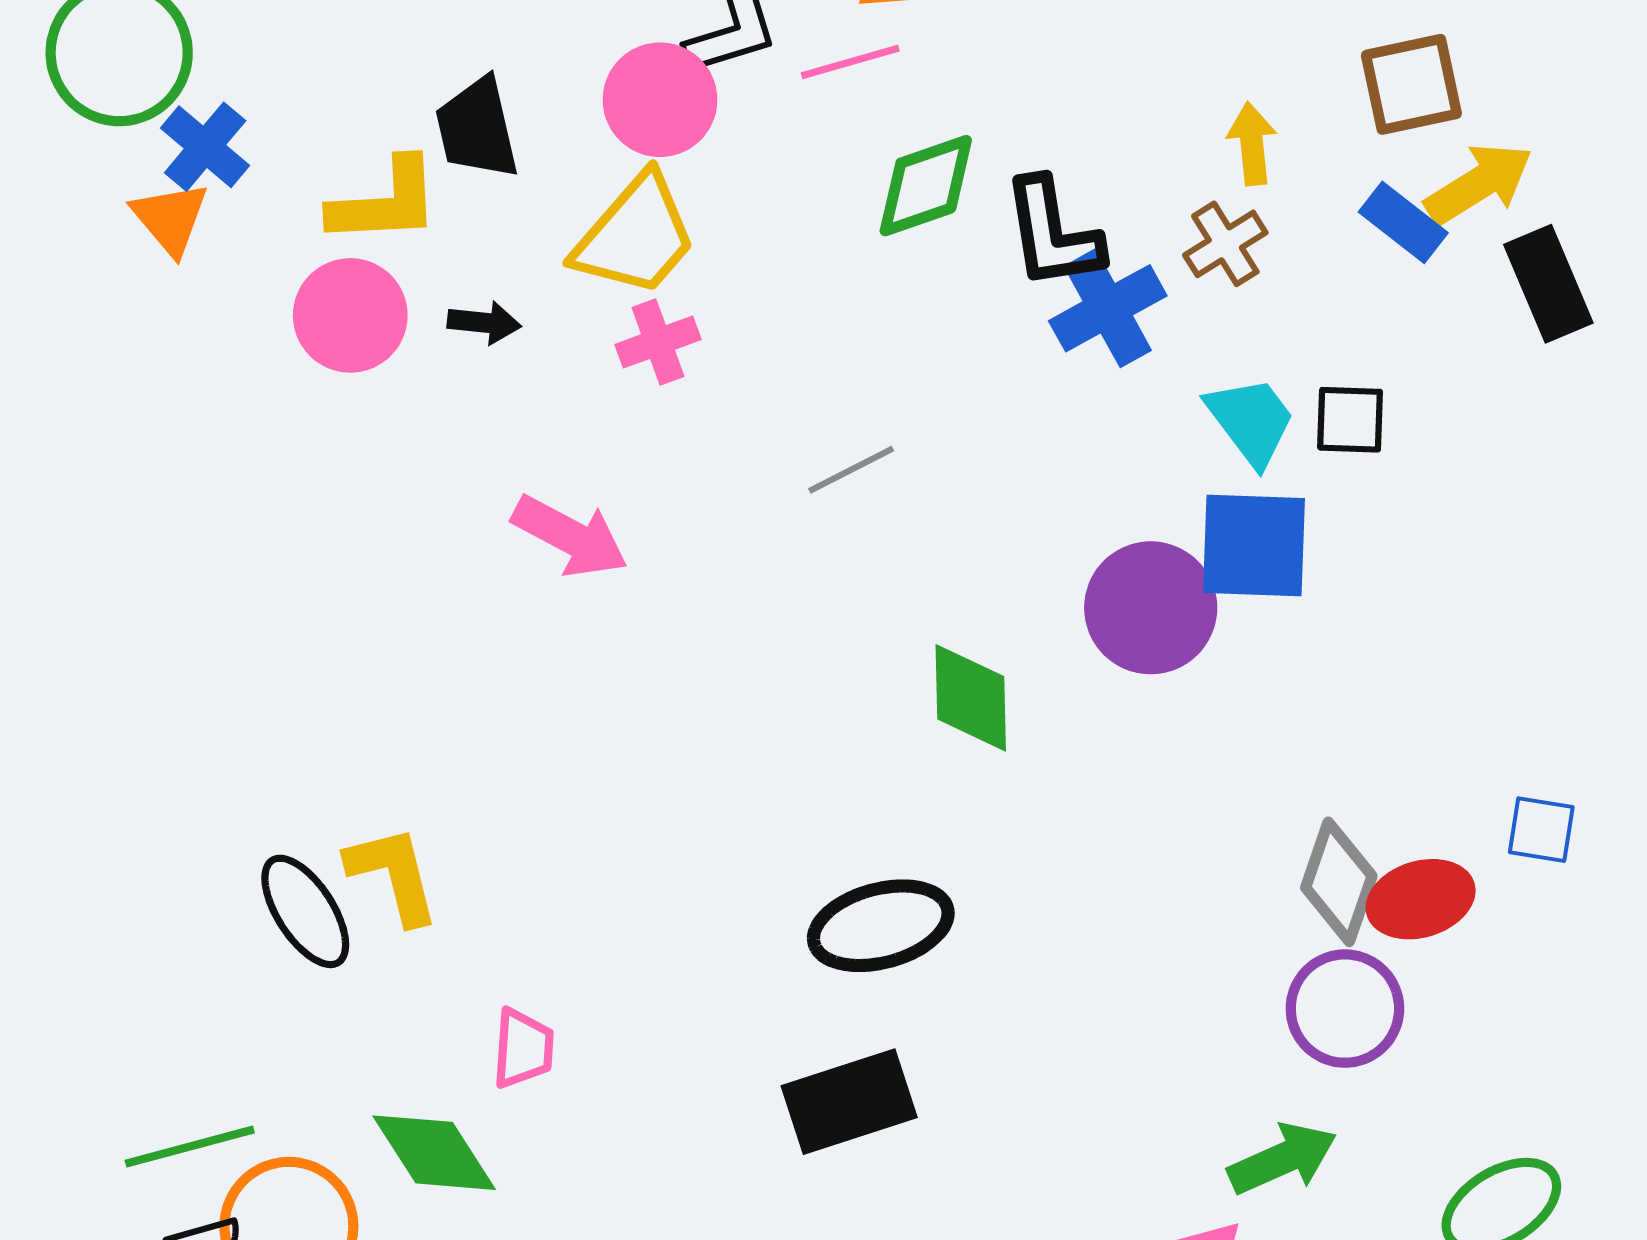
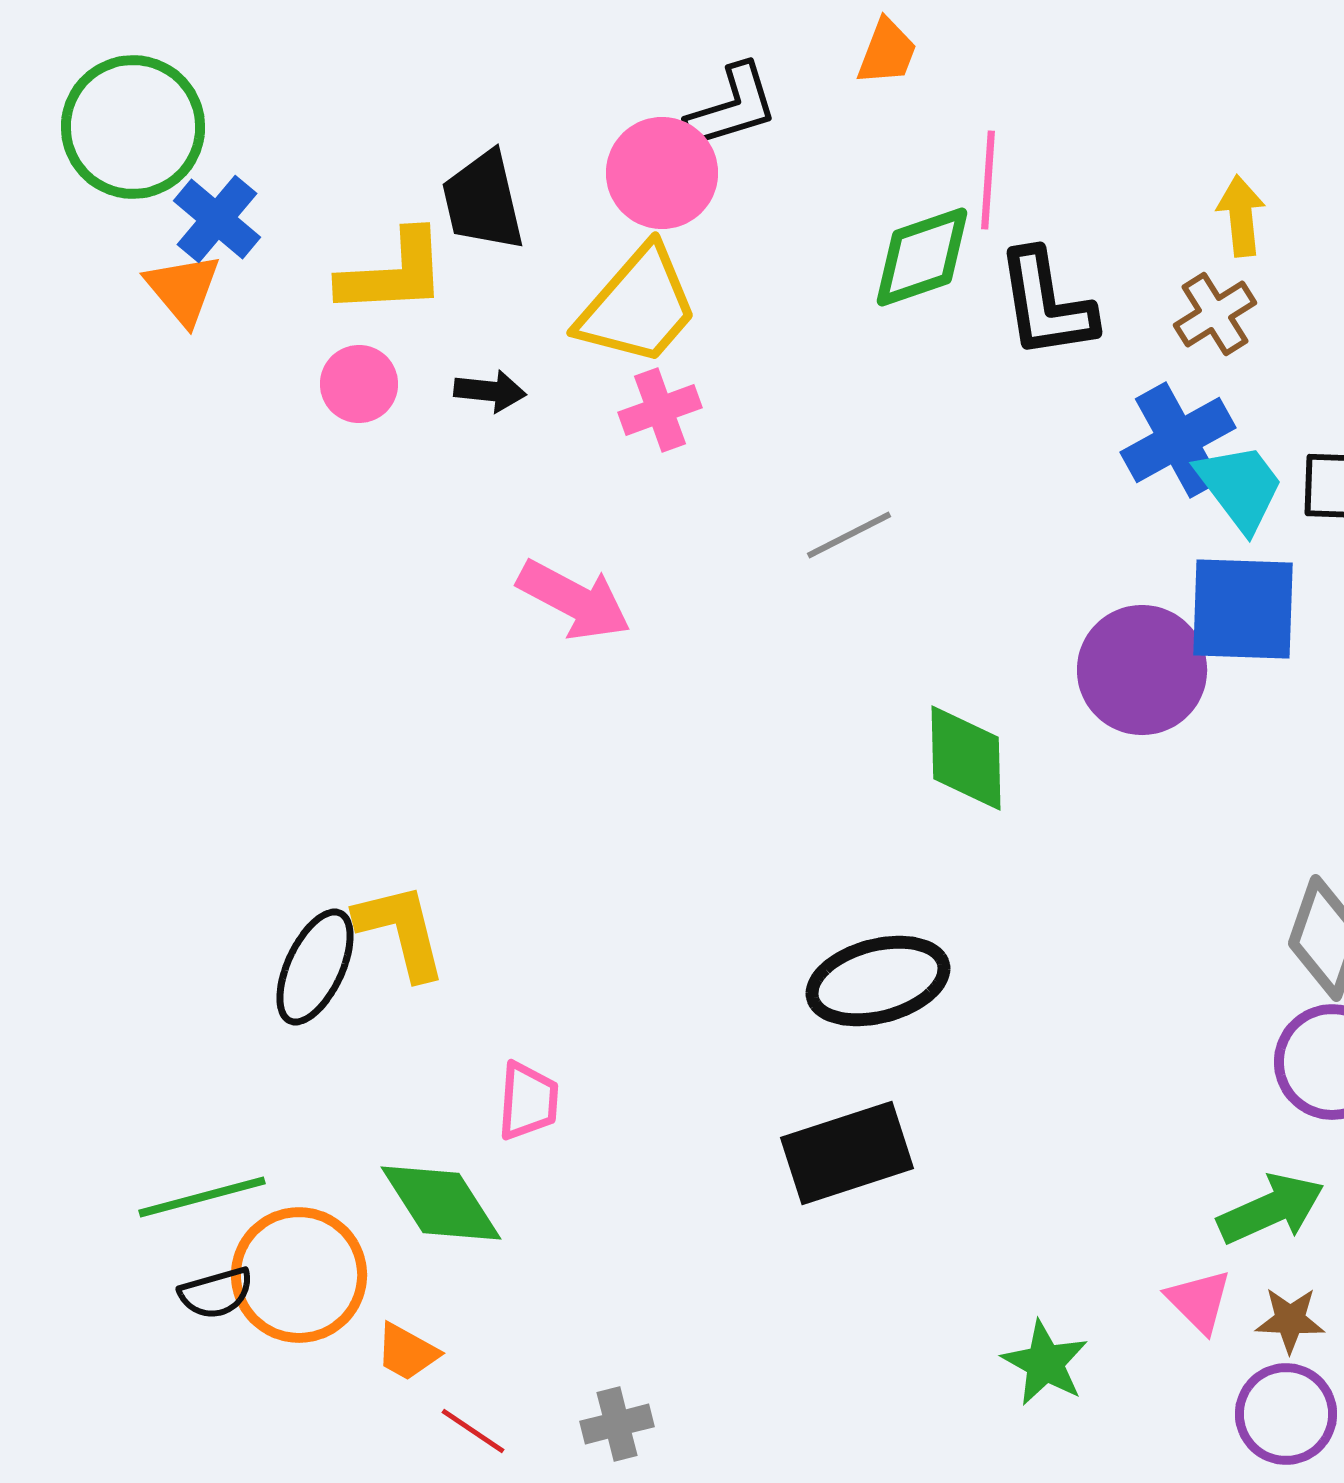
pink line: (850, 62) -> (988, 180), moved, turned -70
blue cross: (1108, 308) -> (1178, 440), moved
pink circle: (350, 315) -> (359, 384), size x0.7
black ellipse: (305, 911) -> (315, 967), turned 58

